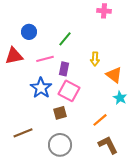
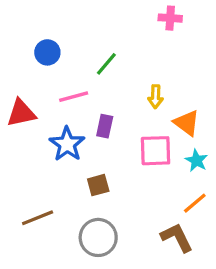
red triangle: (14, 56) -> (21, 113), moved
purple rectangle: (64, 69) -> (105, 126), moved
pink square: (69, 91) -> (155, 151), moved, turned -30
orange line: (100, 120) -> (195, 203), moved

